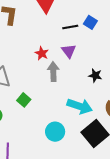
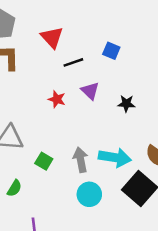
black line: (70, 27) -> (73, 62), moved
gray arrow: (53, 72) -> (81, 160), moved
black star: (95, 75) -> (126, 104), moved

